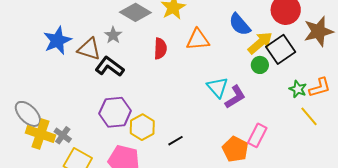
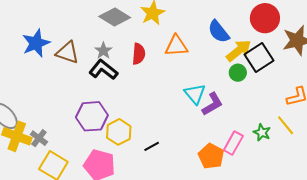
gray star: (113, 35) -> (103, 51), moved
black L-shape: (110, 67) -> (103, 70), moved
green star: (298, 89) -> (262, 132), moved

